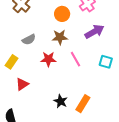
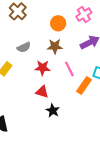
red triangle: (22, 84) -> (42, 92), moved, turned 48
orange rectangle: (83, 104) -> (84, 86), moved

